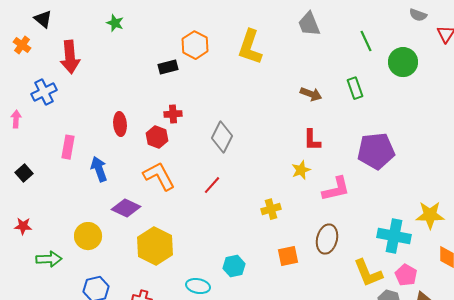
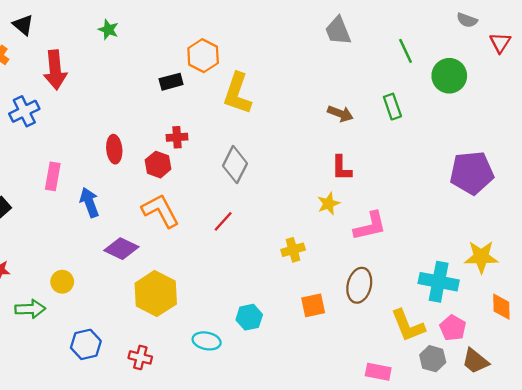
yellow L-shape: (250, 47) -> (237, 94), moved
purple pentagon: (376, 151) -> (472, 173), moved
yellow circle: (88, 236) -> (62, 282), moved, size x0.7

